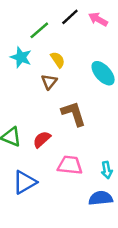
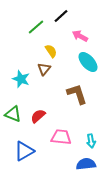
pink arrow: (98, 19) -> (80, 36), moved
cyan star: (21, 57) -> (21, 79), moved
brown L-shape: (74, 114) -> (77, 94), moved

